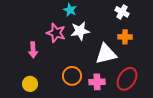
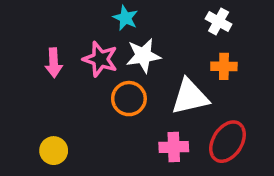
pink arrow: (33, 50) -> (54, 63), moved
orange circle: (72, 76) -> (129, 99), moved

